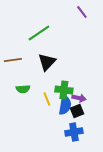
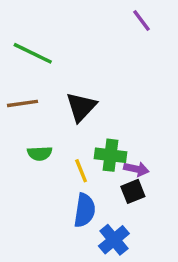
green line: (39, 33) -> (33, 53), moved, turned 60
blue semicircle: (65, 105) -> (85, 210), moved
blue cross: (74, 132) -> (114, 240), moved, turned -30

